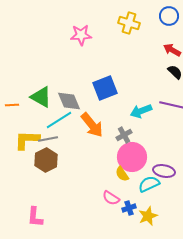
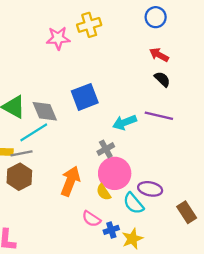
yellow cross: (129, 23) -> (89, 25), moved, turned -35
orange arrow: (92, 125) -> (70, 181), moved, turned -120
cyan semicircle: (149, 184) -> (133, 203), turned -105

